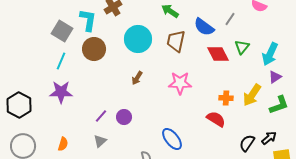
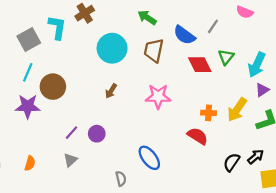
gray square: (62, 31) -> (29, 39), turned 30
brown circle: (94, 49) -> (53, 87), moved

